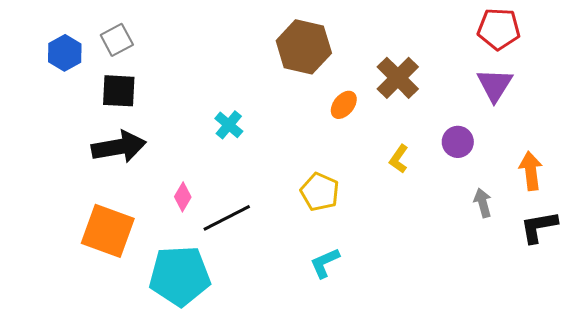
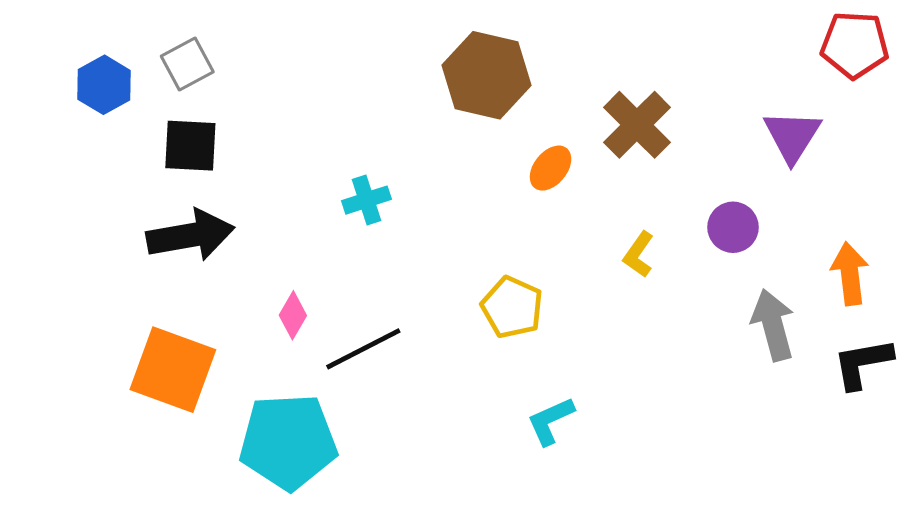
red pentagon: (499, 29) -> (855, 45), moved
cyan cross: (229, 125) -> (366, 200), turned 32
gray arrow: (483, 203) -> (773, 325), size x1.5
cyan L-shape: (325, 263) -> (551, 421), moved

